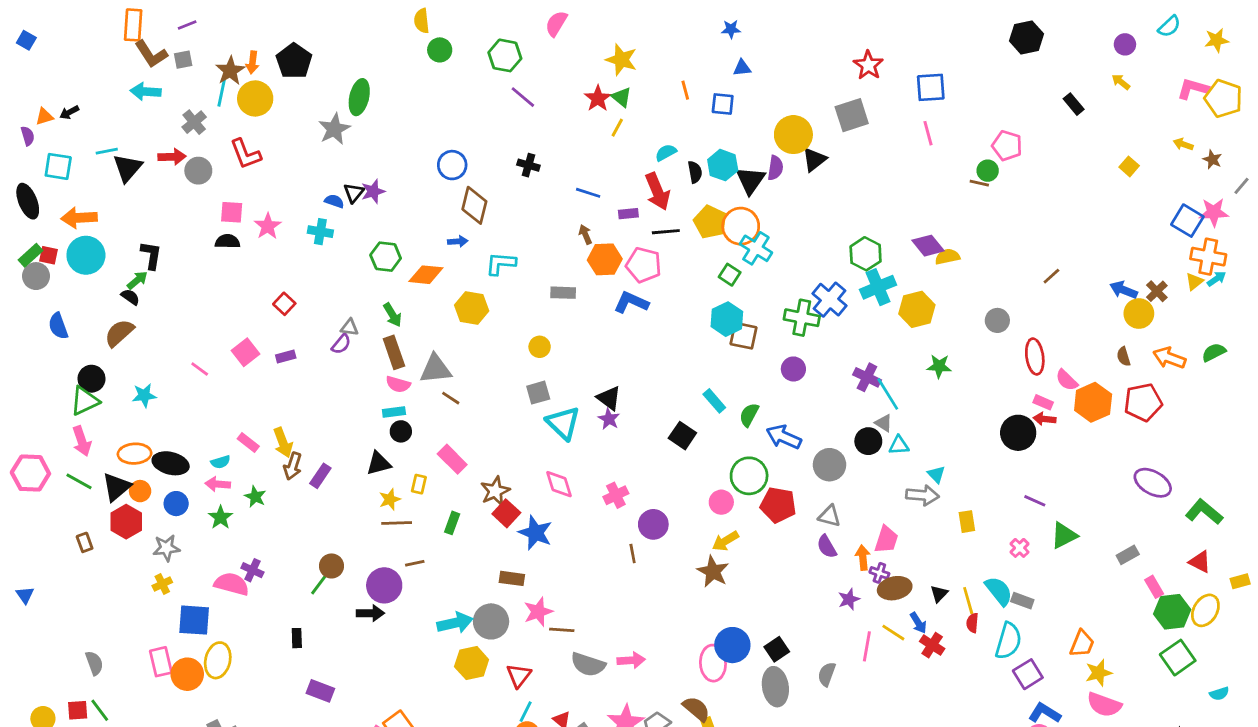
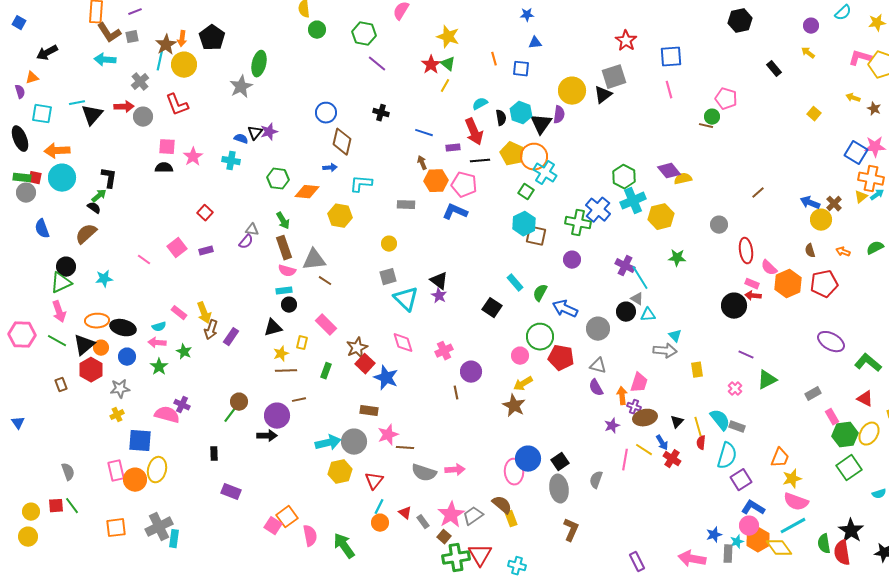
black arrow: (69, 112) -> (47, 53), moved, size x1.5
black triangle: (814, 160) -> (603, 95), moved
green rectangle: (30, 255) -> (22, 178), turned 48
orange arrow: (1169, 358) -> (843, 252), size x0.6

